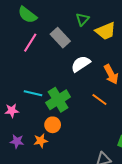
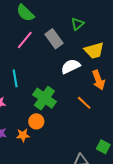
yellow trapezoid: (106, 31) -> (94, 50), moved
cyan line: (33, 93) -> (15, 78), moved, turned 60
green cross: (58, 100) -> (44, 98), turned -30

